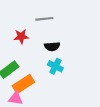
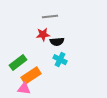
red star: (21, 36) -> (43, 35), moved

